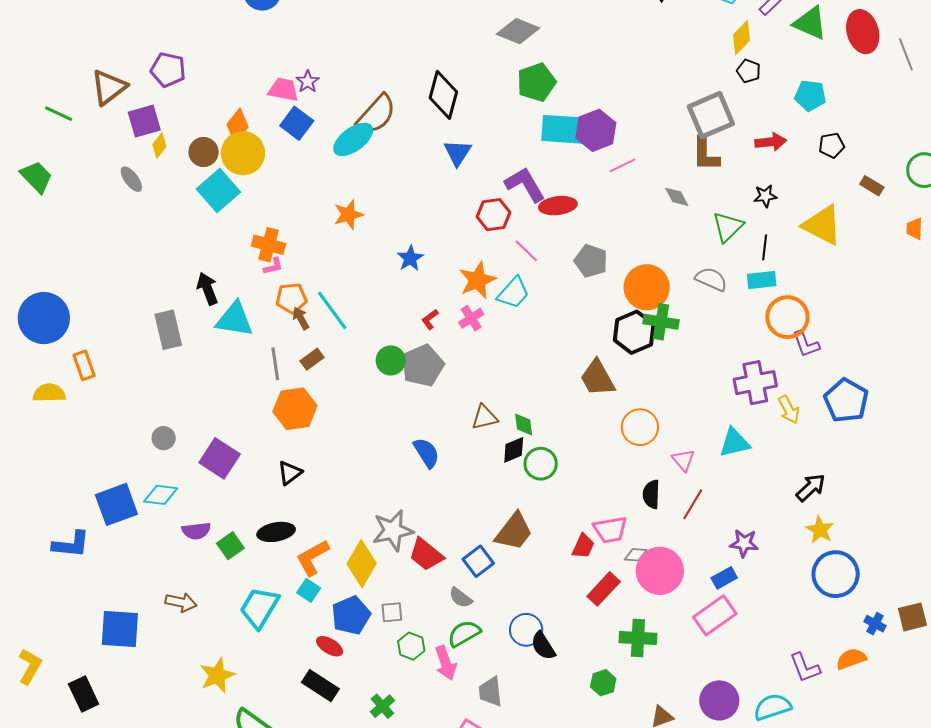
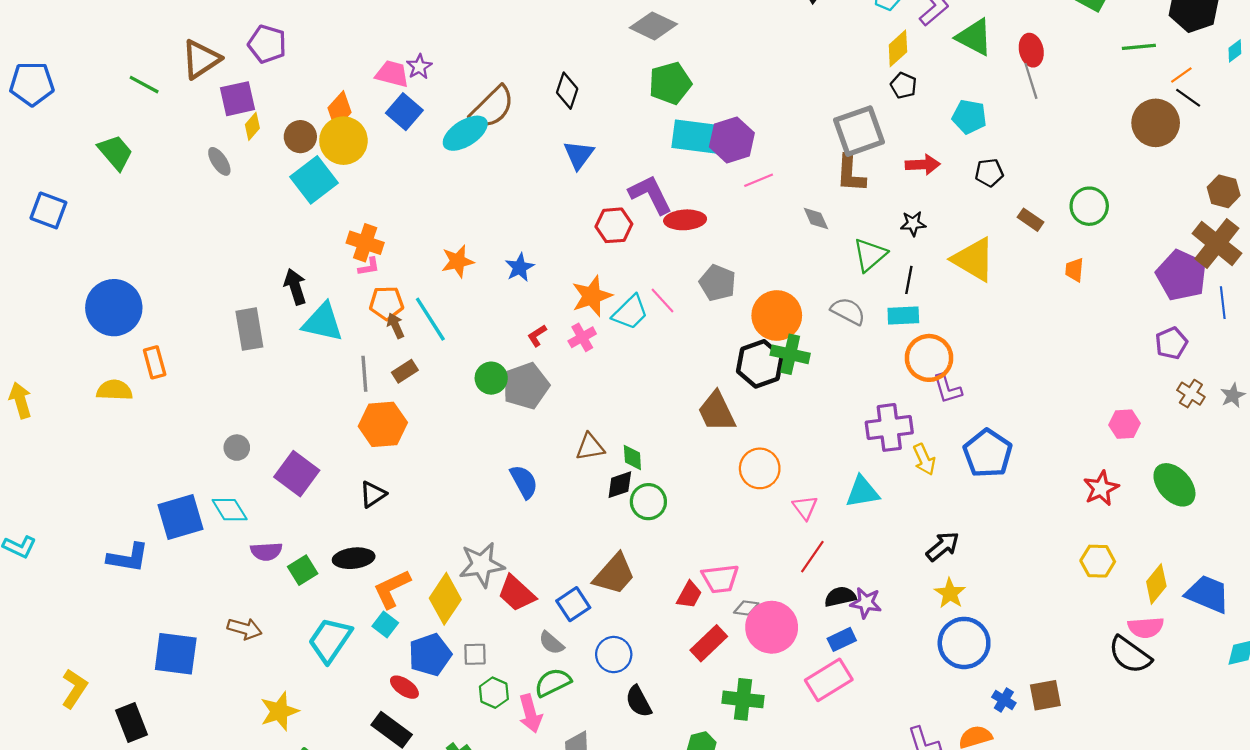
red ellipse: (863, 32) -> (1031, 50), size x0.7
gray line: (906, 54) -> (1031, 81), moved
black diamond: (443, 95) -> (567, 91), size x0.7
orange star: (348, 215) -> (458, 261), moved
pink line: (526, 251) -> (662, 300), moved
black semicircle: (651, 494) -> (840, 597), moved, turned 72
cyan diamond: (161, 495) -> (230, 510), turned 48
blue circle: (526, 630) -> (614, 655), moved

